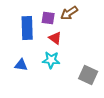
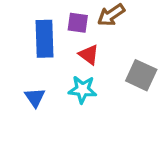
blue triangle: (21, 65) -> (35, 97), turned 48
gray square: (88, 75) -> (141, 75), moved

